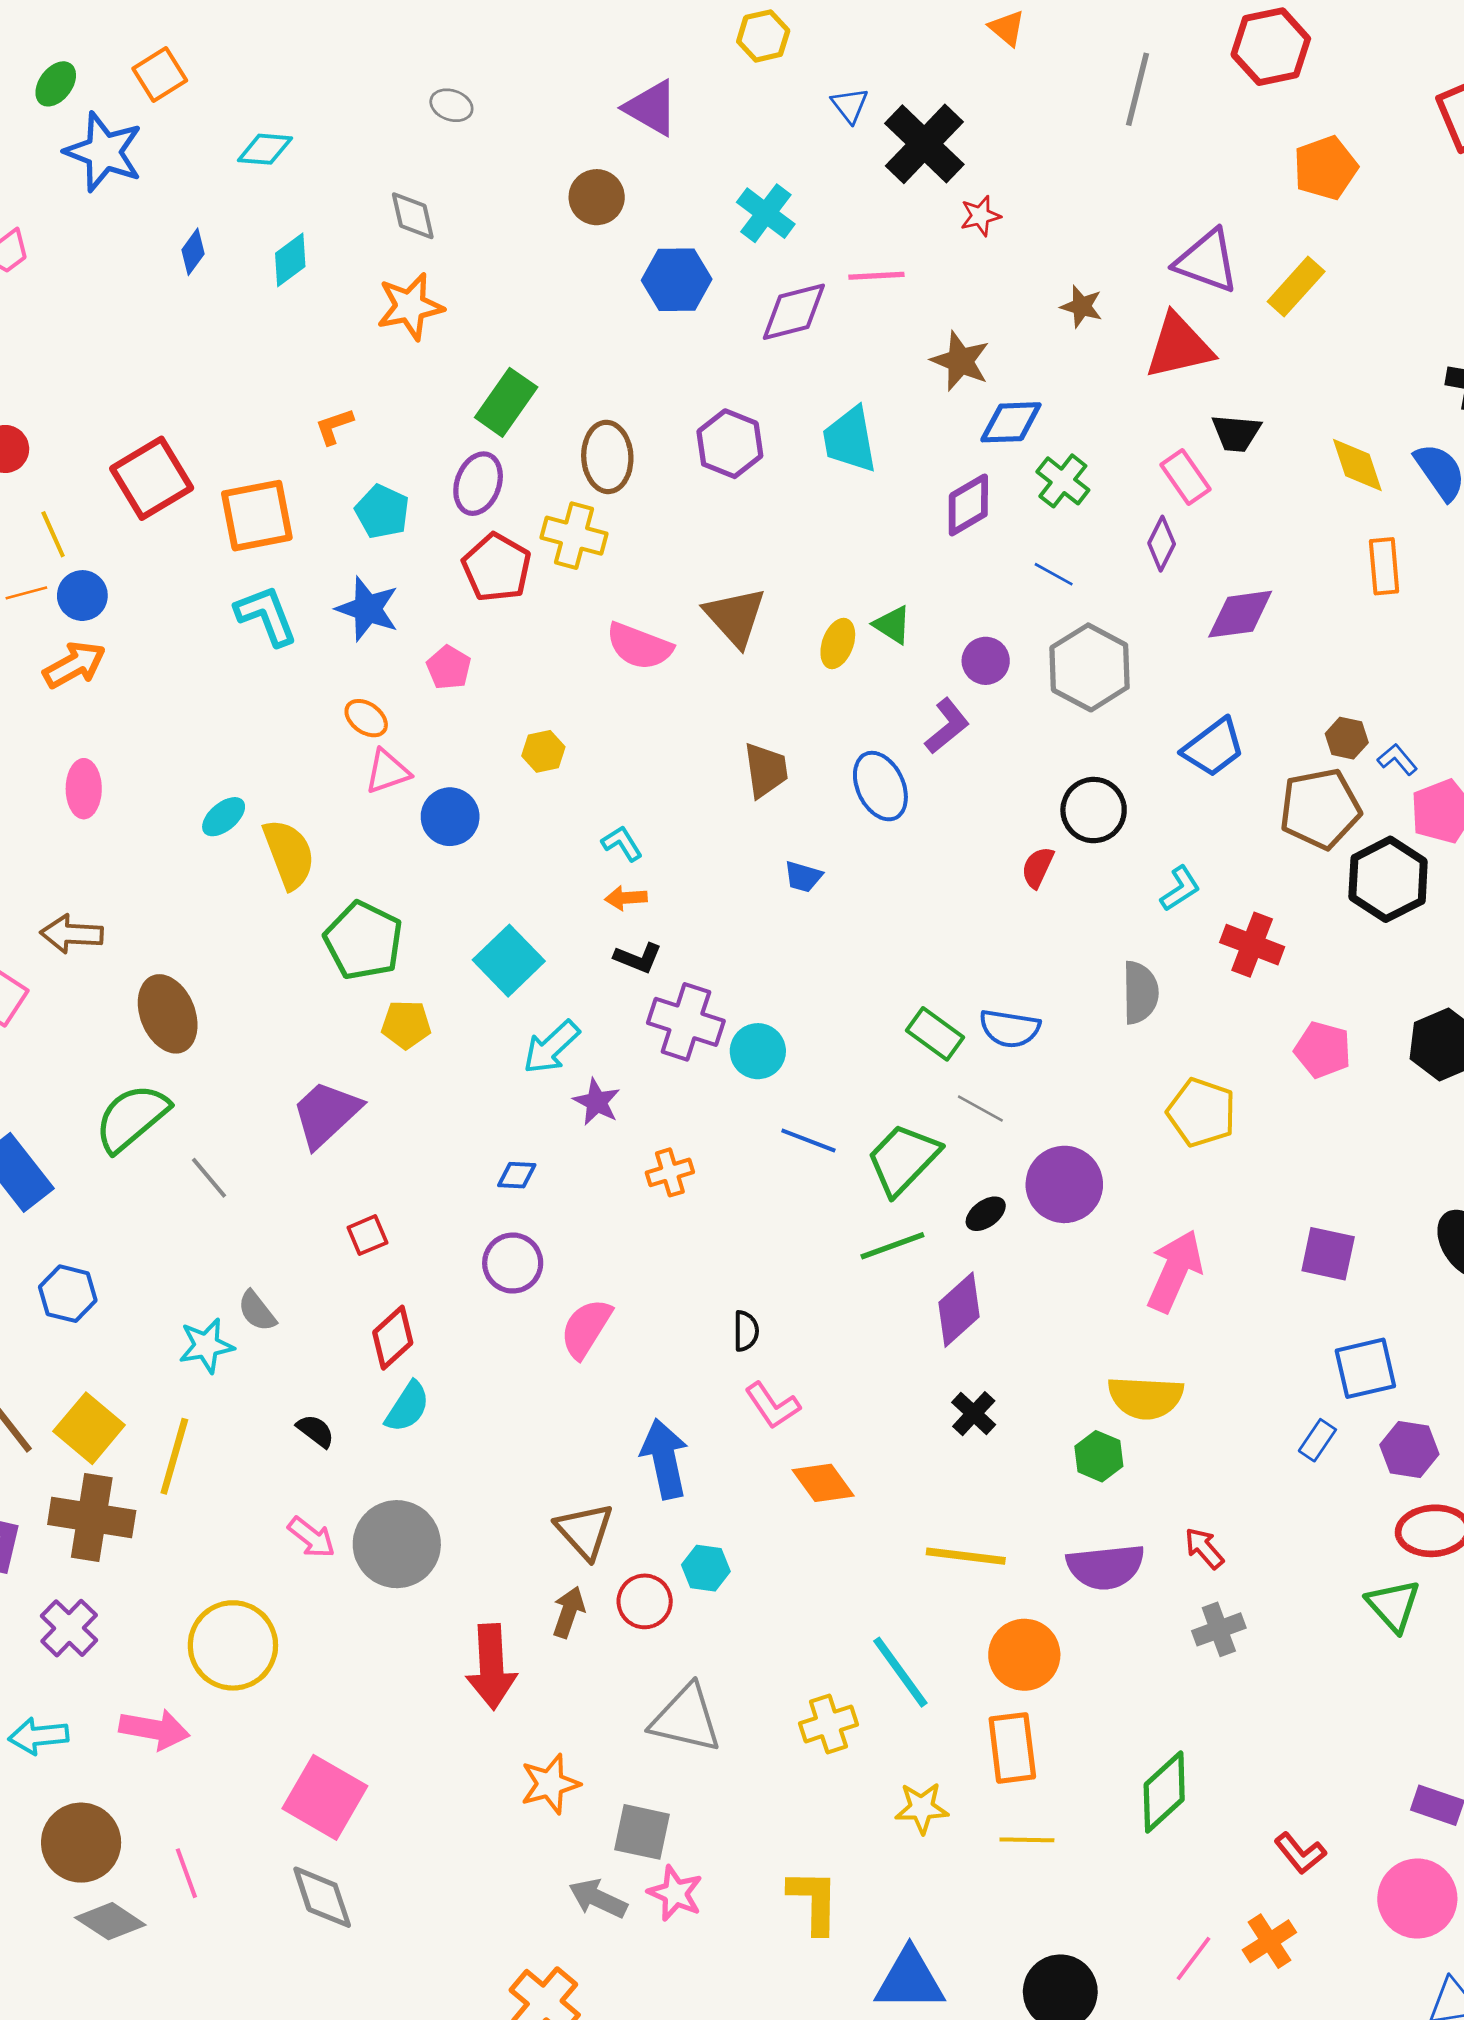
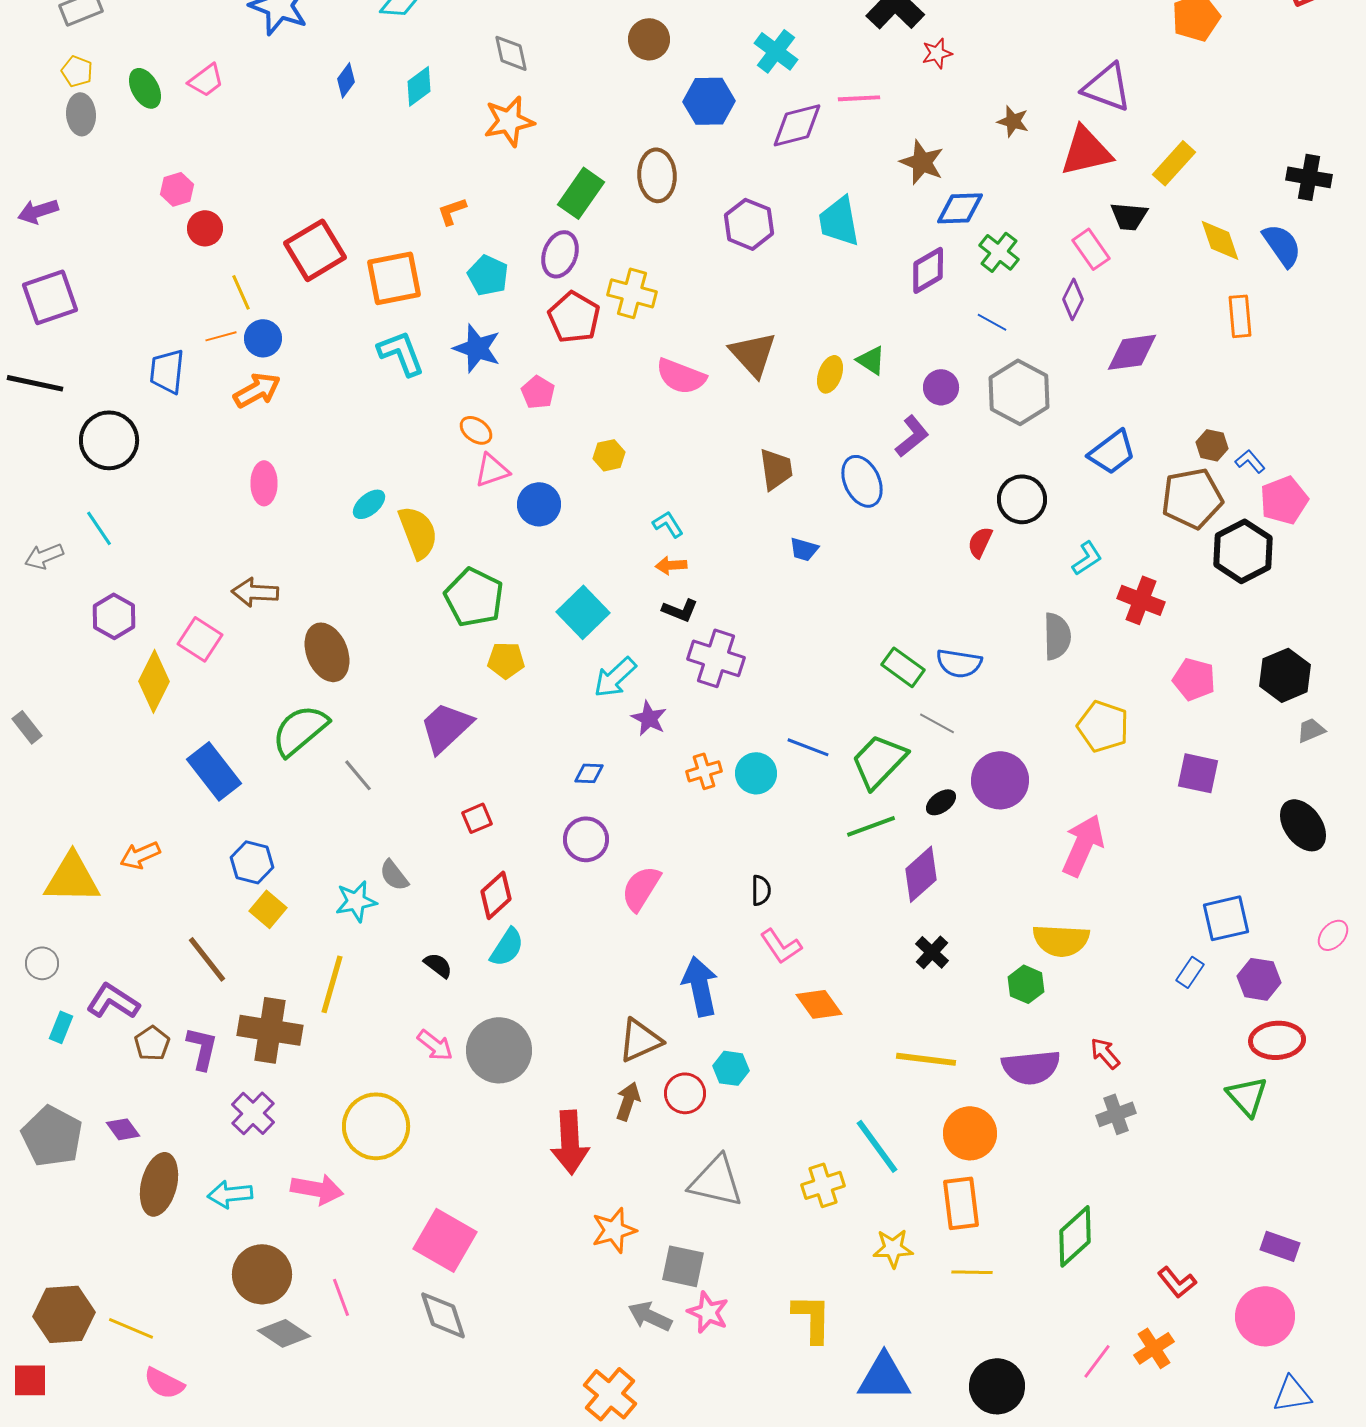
yellow rectangle: (1296, 286) -> (1174, 163), moved
brown ellipse: (607, 457) -> (657, 175), moved
cyan circle: (758, 1051) -> (756, 773), moved
purple square: (1328, 1254) -> (1198, 773), moved
yellow square: (89, 1428) -> (268, 909), moved, size x0.7
brown triangle: (585, 1531) -> (640, 1040), turned 48

